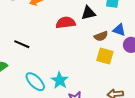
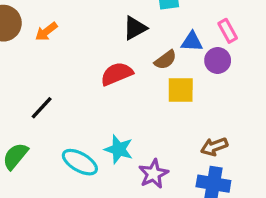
red semicircle: (66, 23) -> (117, 74), moved
black line: (22, 44) -> (42, 108), turned -56

